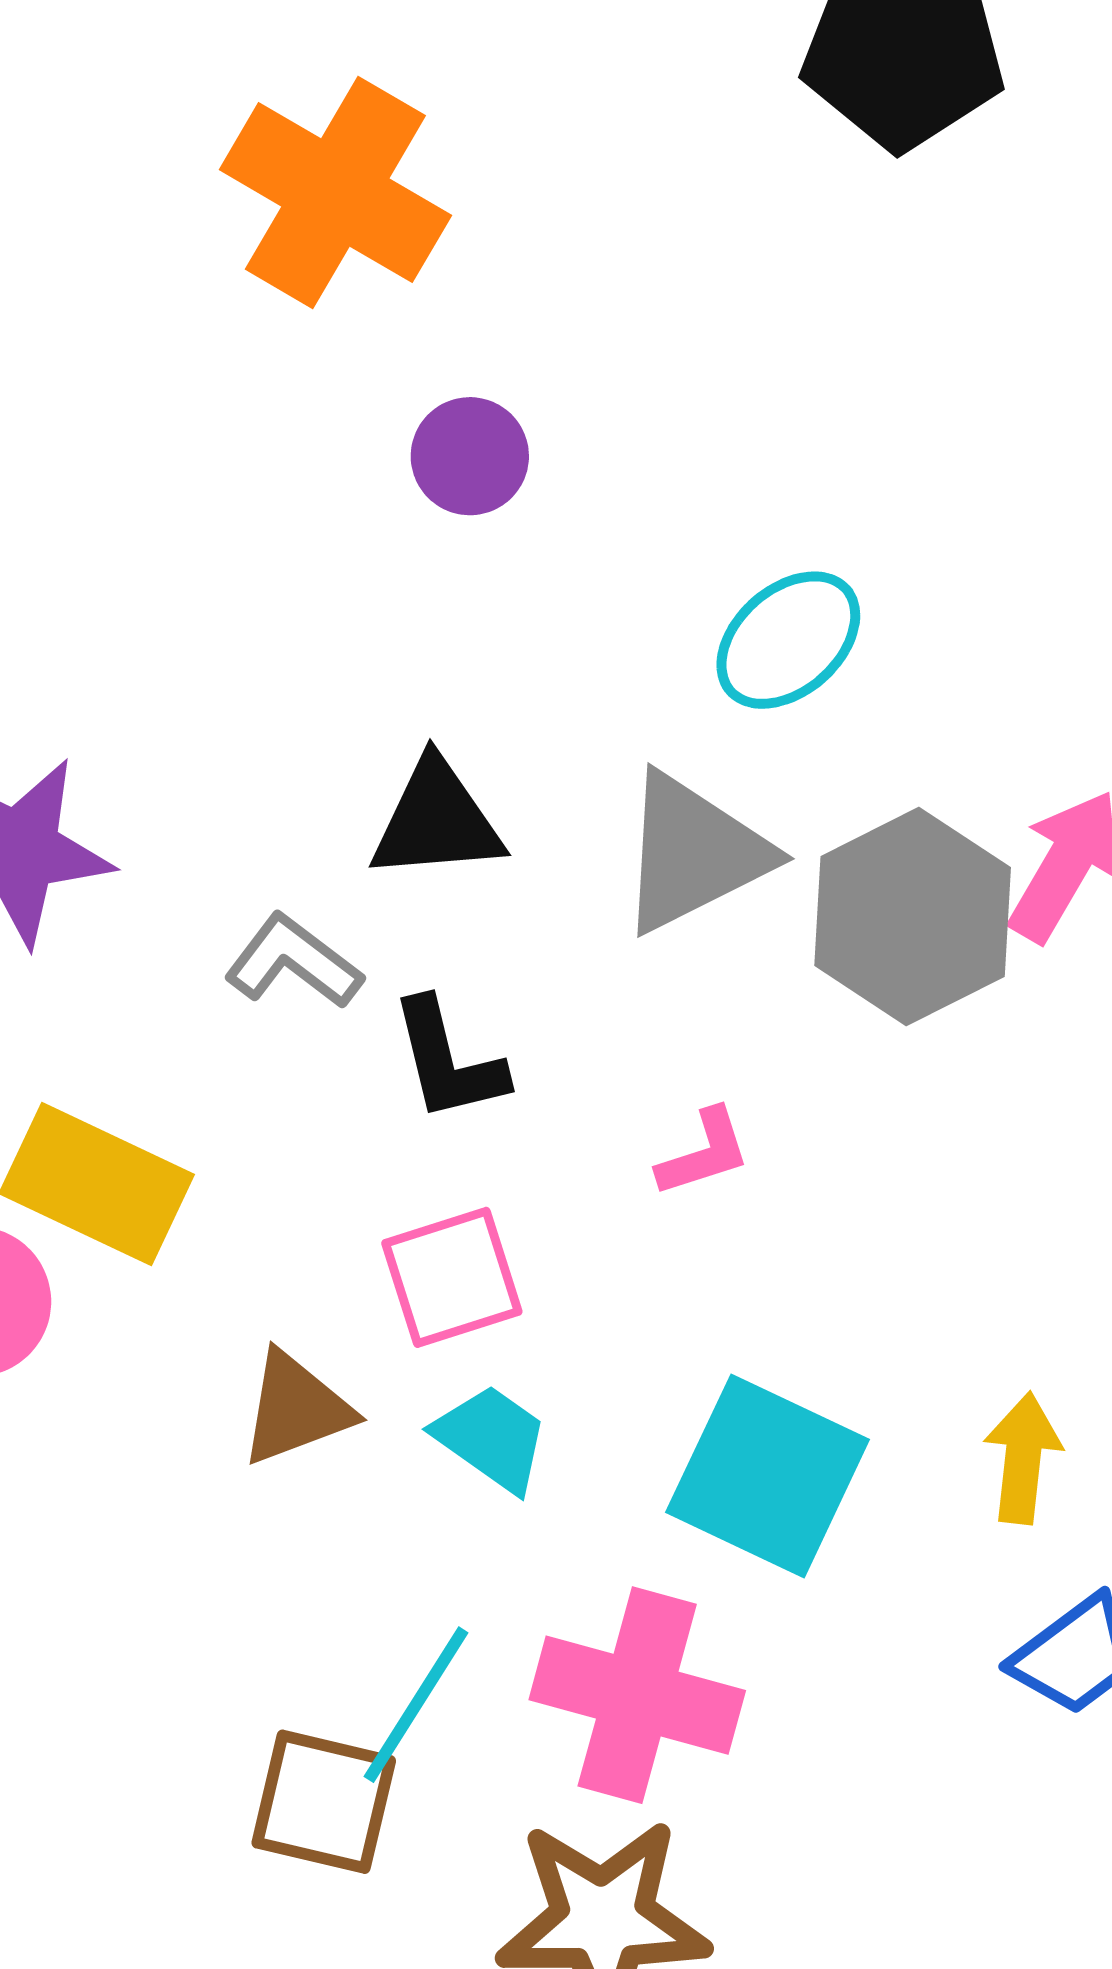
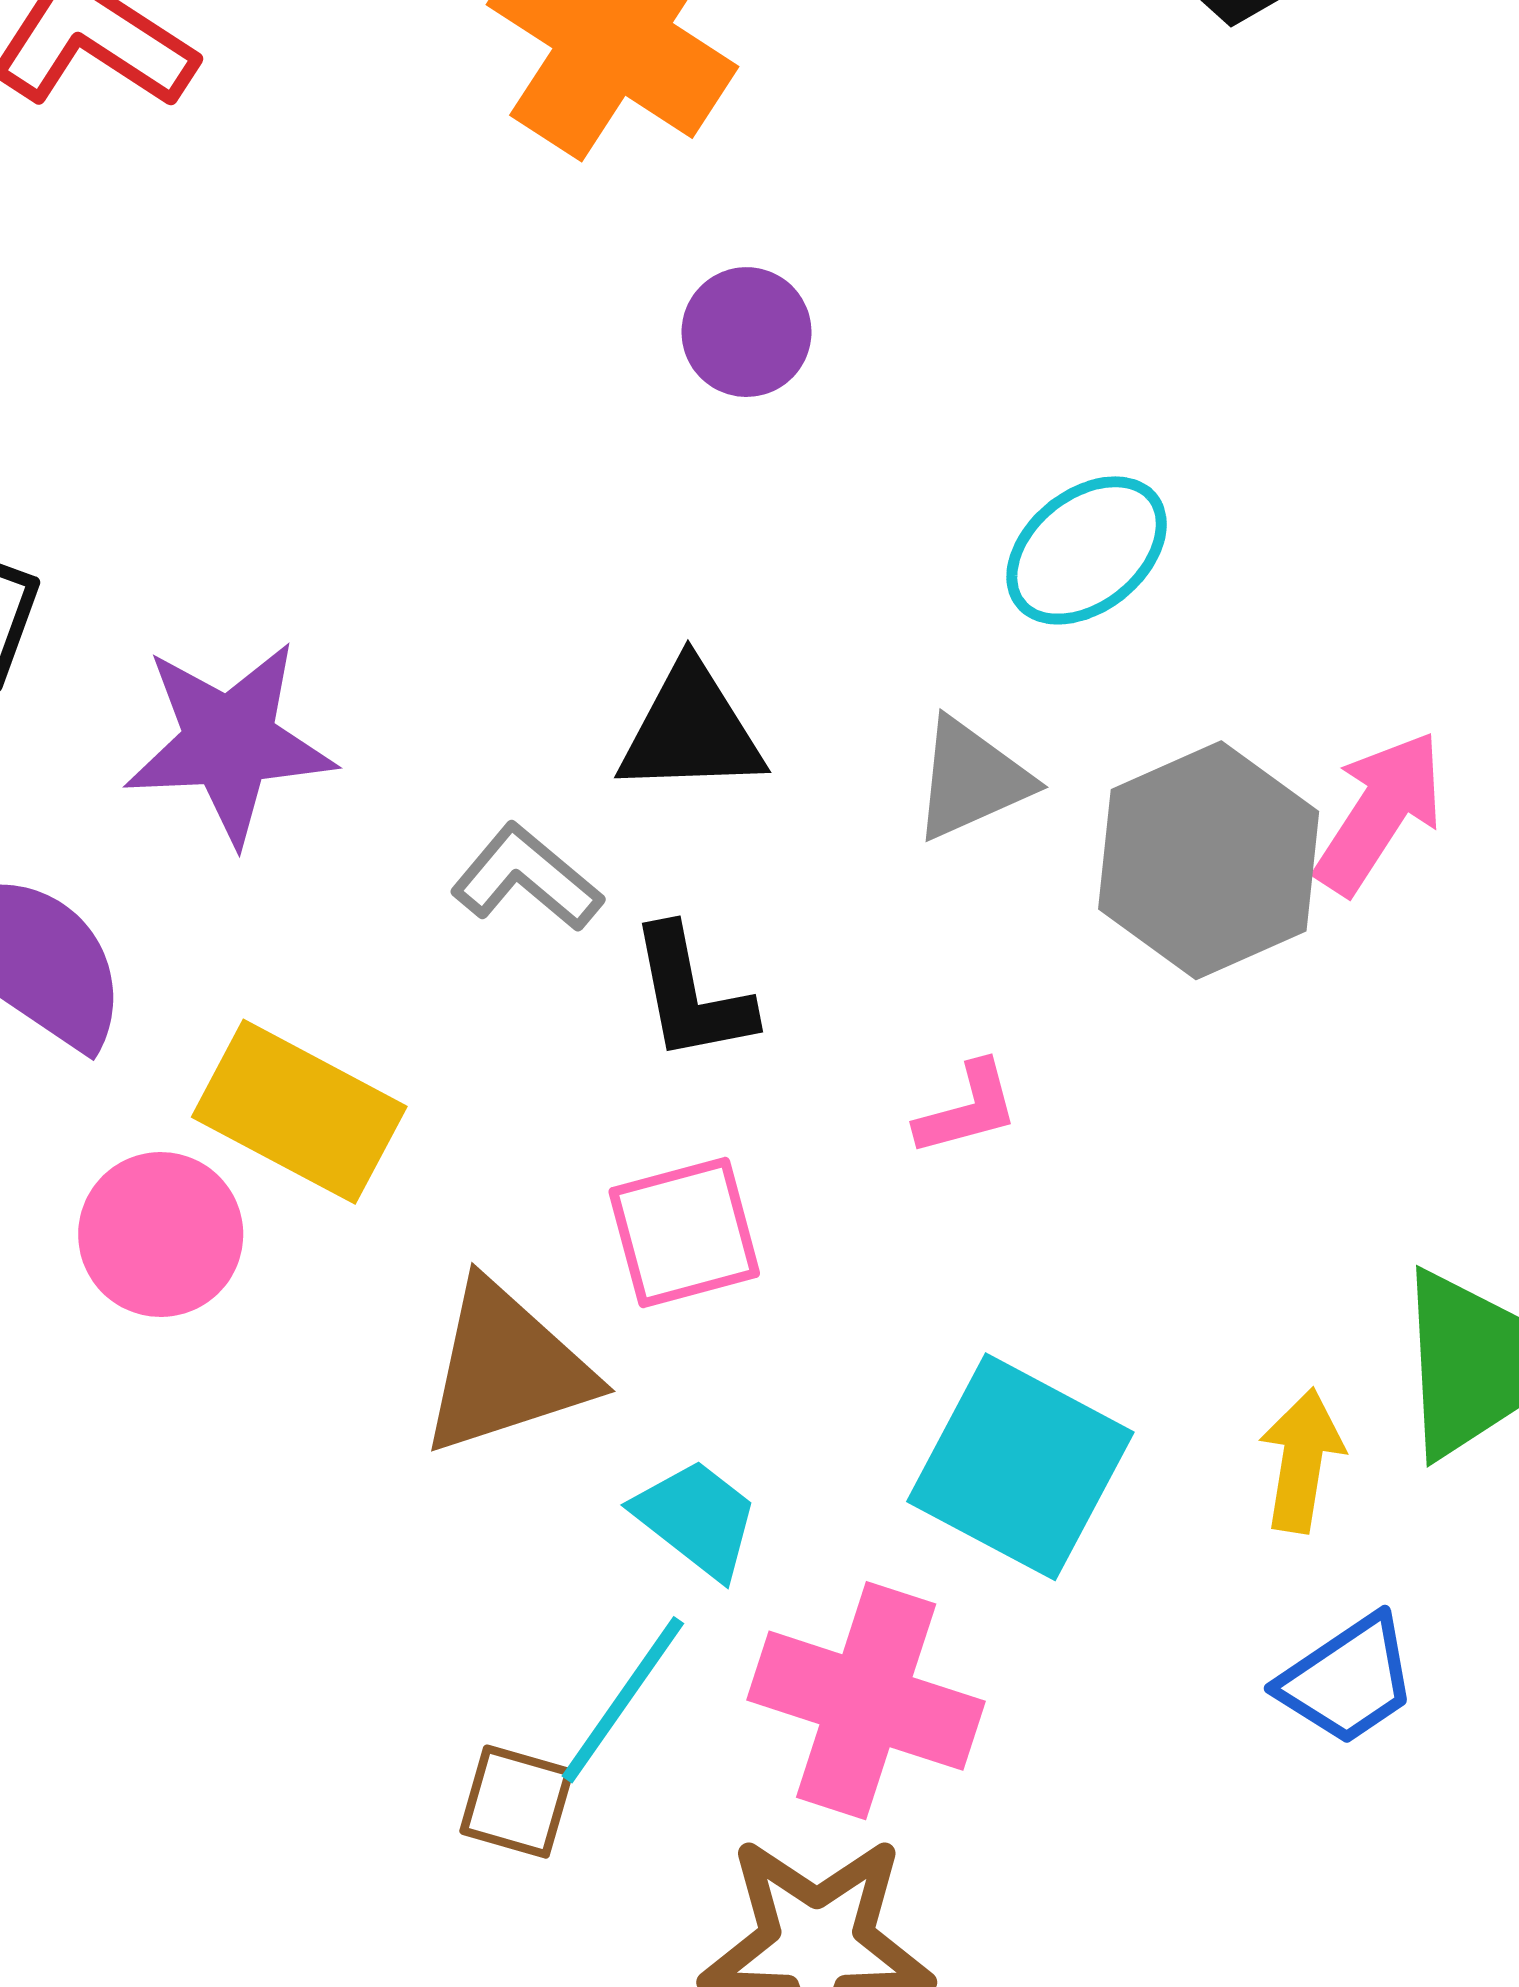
gray triangle: (693, 853) -> (971, 779), size x0.7
brown triangle: (296, 1408) -> (506, 1368), size x1.4
cyan trapezoid: (492, 1438) -> (697, 1518), moved
brown square: (324, 1802) -> (516, 1802), size x0.7

